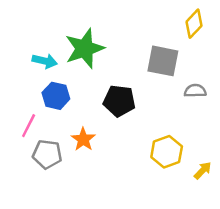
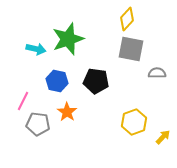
yellow diamond: (194, 24) -> (127, 19), moved
blue hexagon: (56, 96) -> (57, 81), moved

